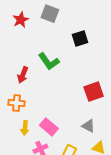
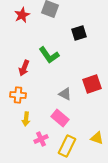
gray triangle: (88, 126) -> (65, 94), moved
pink rectangle: (49, 127) -> (60, 118), moved

